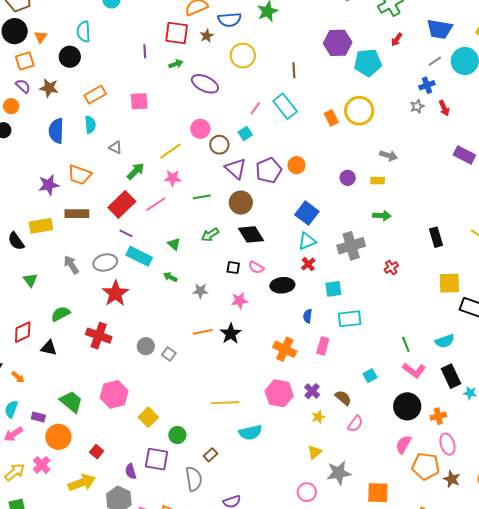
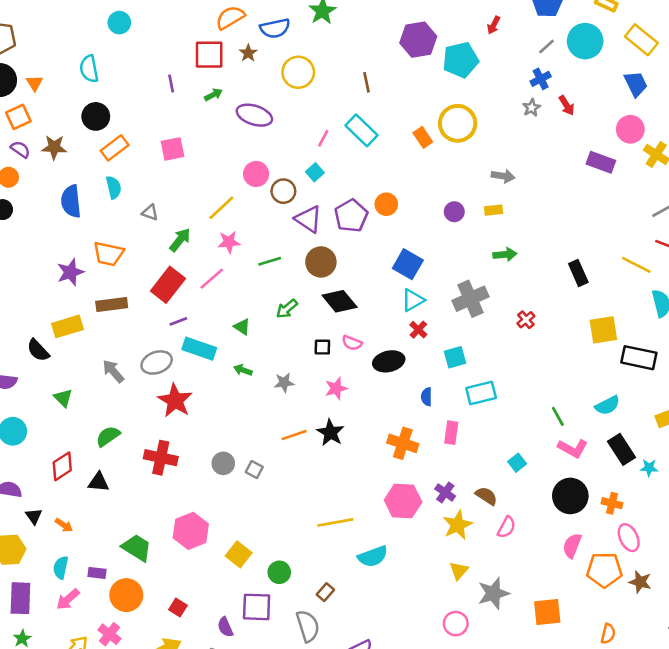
black circle: (70, 57) -> (96, 116), moved
purple line: (126, 233) -> (178, 321), turned -40
orange cross: (438, 416) -> (612, 503), turned 35
yellow star: (318, 417) -> (458, 525), size x1.6

